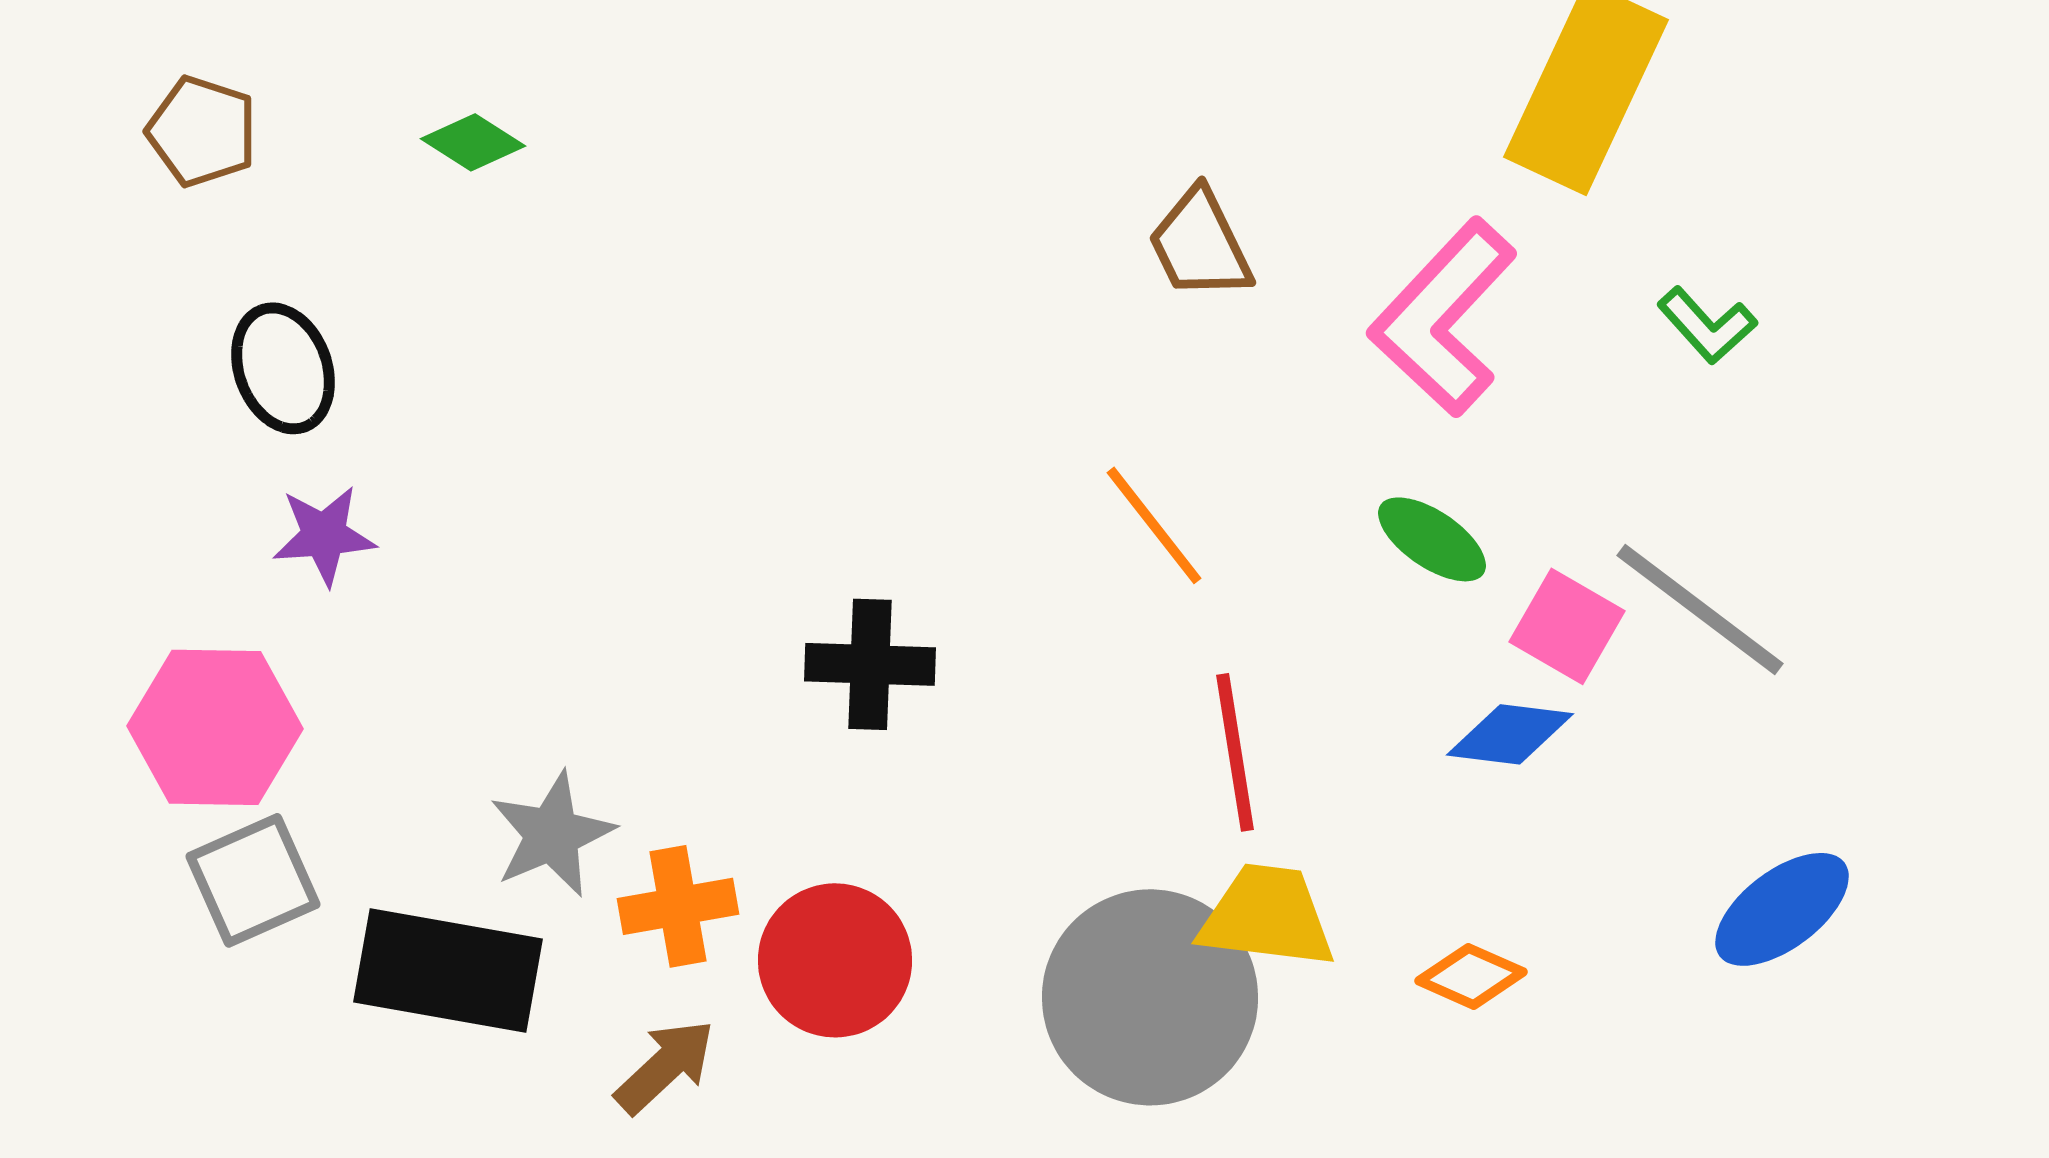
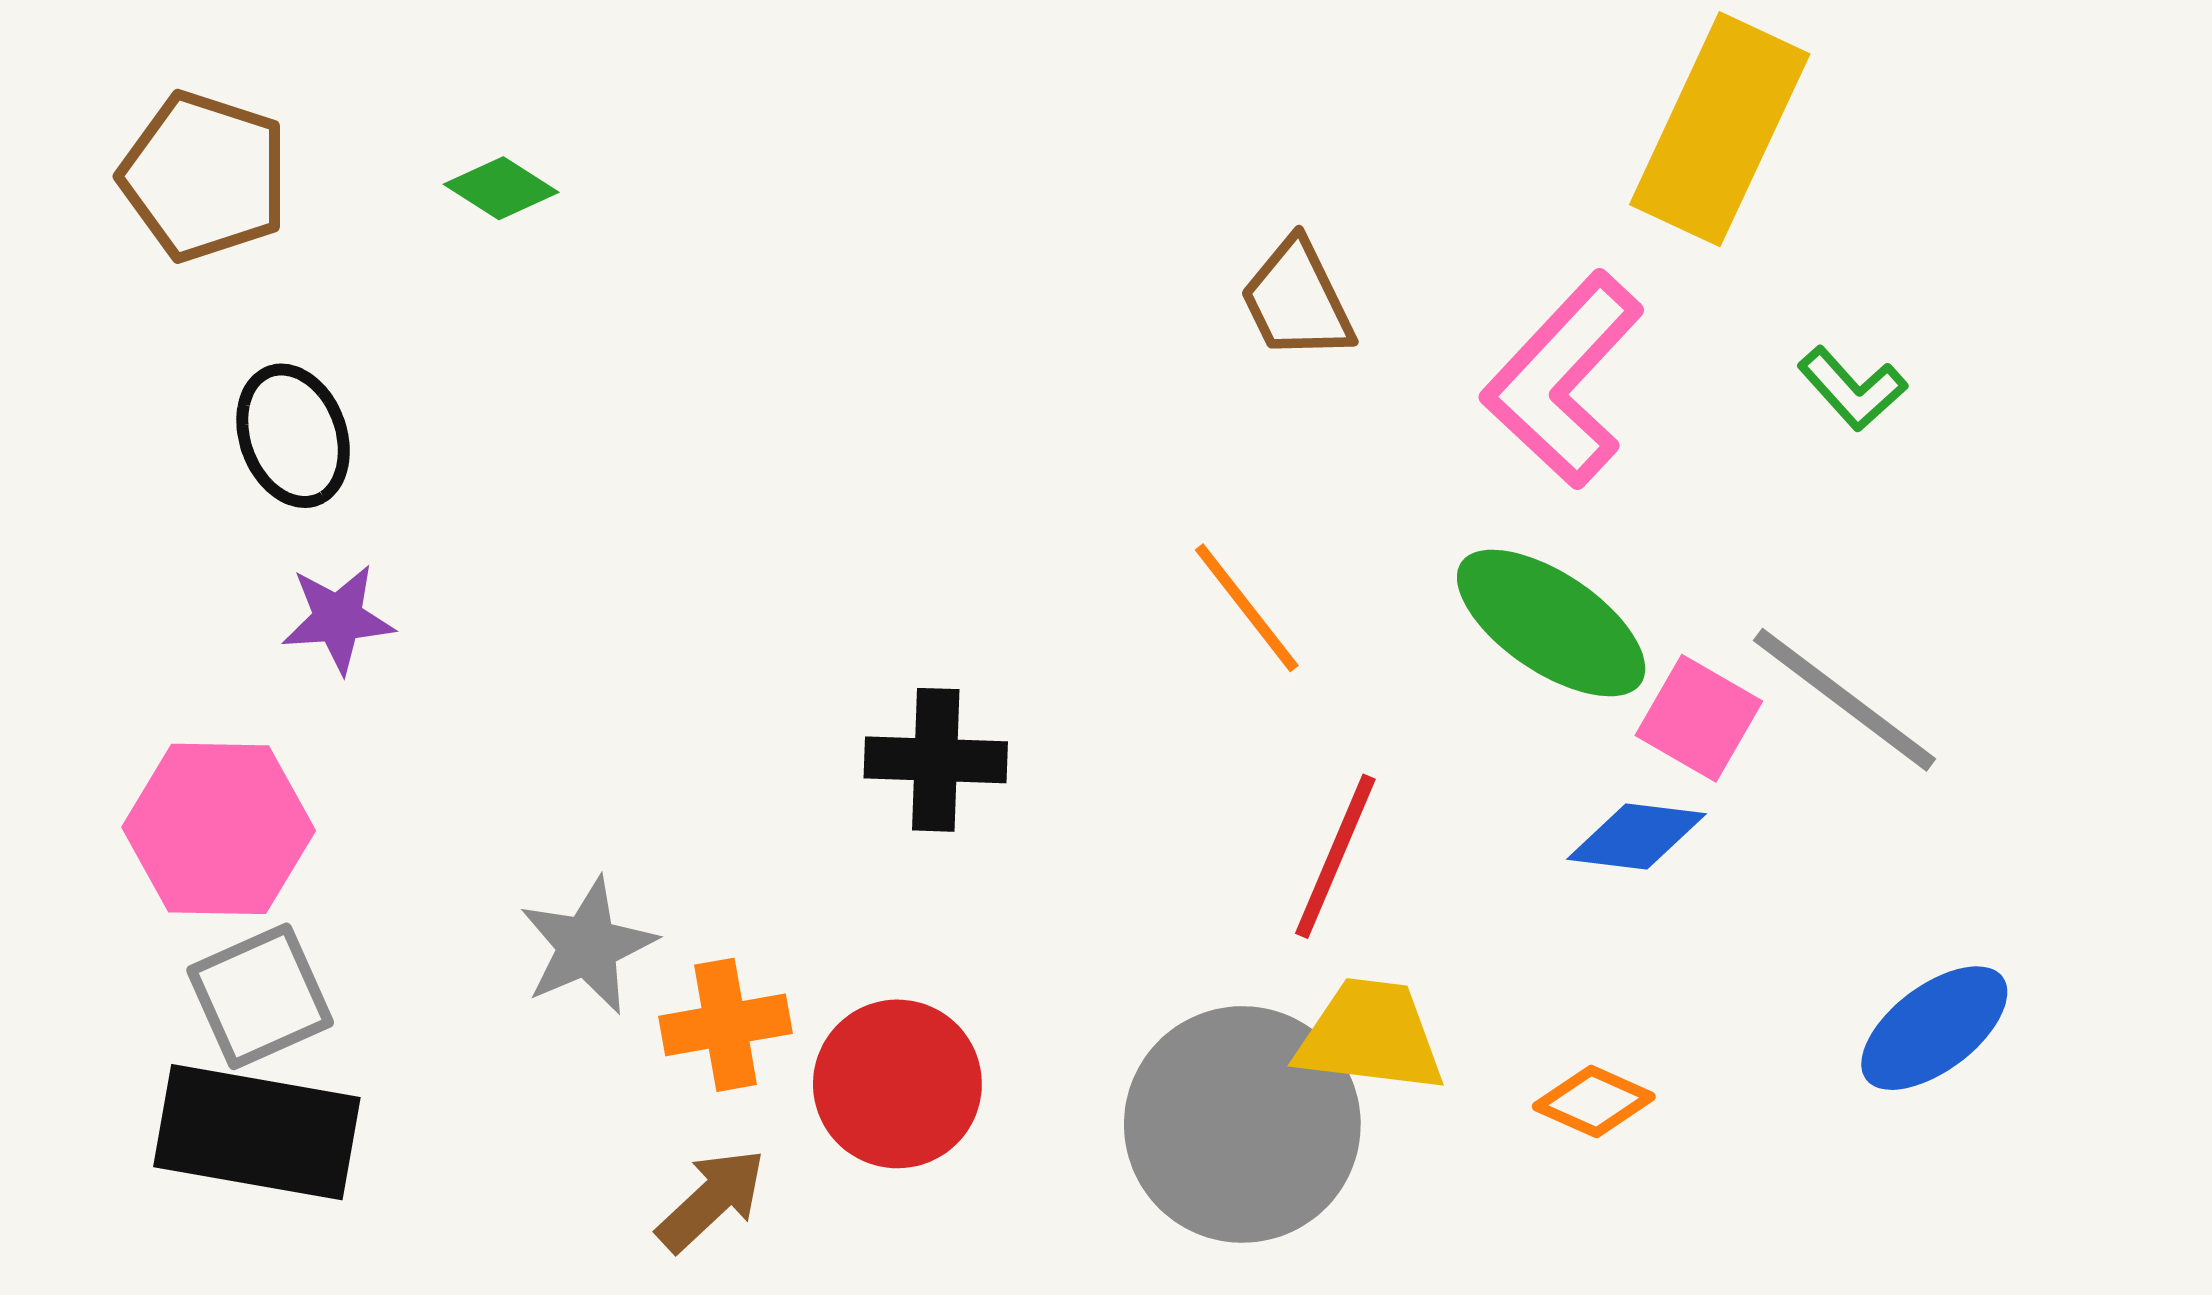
brown pentagon: (202, 131) -> (204, 176), size x1.4
green ellipse: (1432, 539) -> (1551, 623), size x1.6
red line: (1235, 752) -> (1335, 856), turned 32
black rectangle: (448, 970) -> (257, 1132), moved

